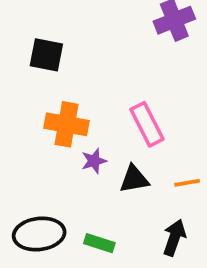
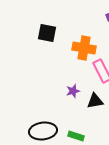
orange cross: (67, 124) -> (84, 48), moved

